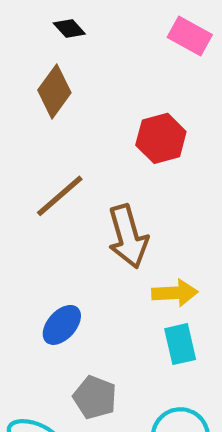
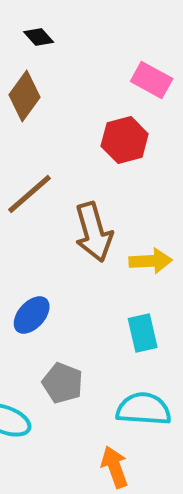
pink rectangle: (190, 36) -> (152, 80), moved
yellow arrow: (175, 293) -> (151, 261), moved

